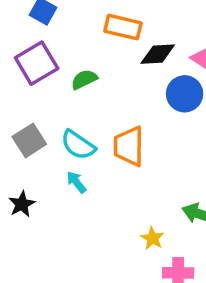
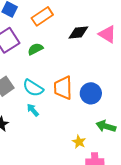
orange rectangle: (123, 27) -> (42, 16), moved, turned -45
blue circle: (185, 94) -> (91, 93), moved

